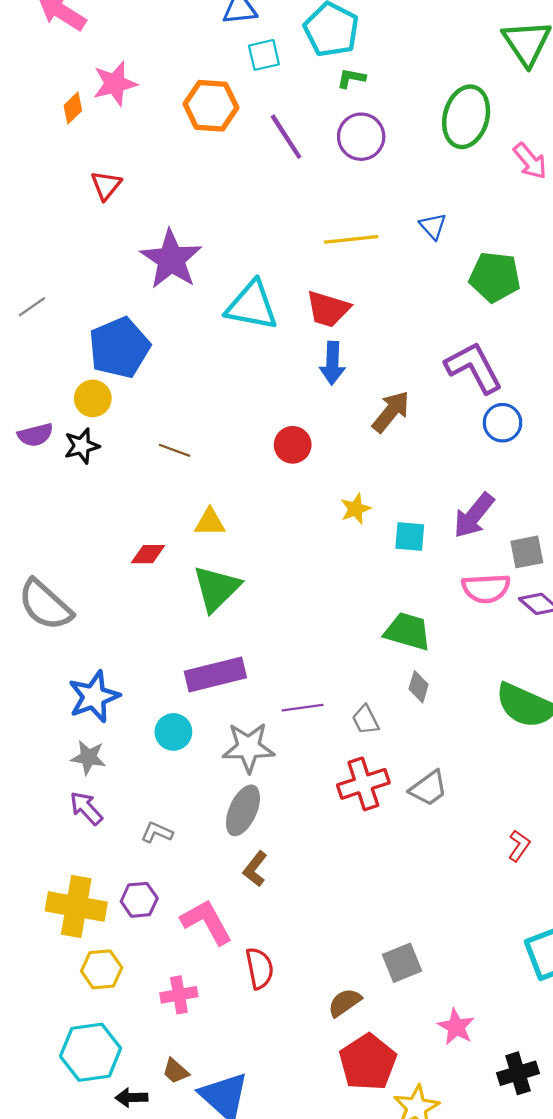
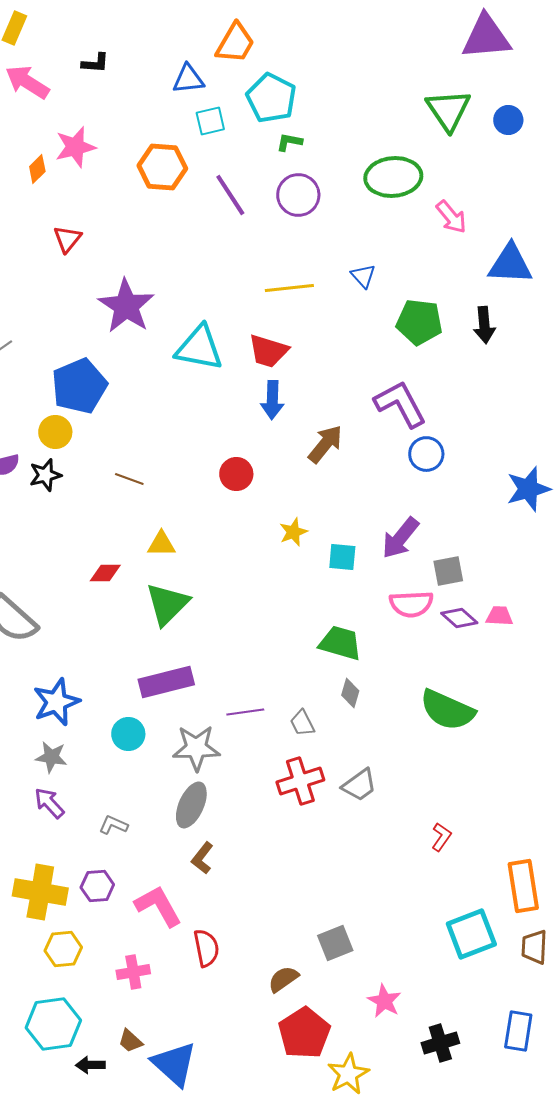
green ellipse: (466, 117) -> (393, 177), turned 70

